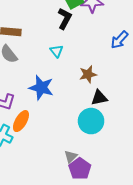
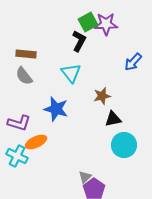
cyan triangle: (57, 51) -> (71, 73), size x1.5
orange ellipse: (21, 121) -> (36, 142), turned 35
cyan circle: (91, 121) -> (124, 145), moved

